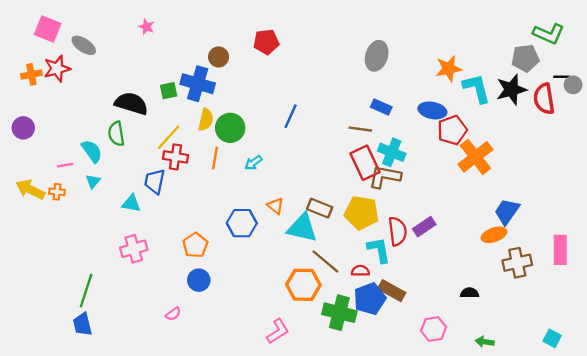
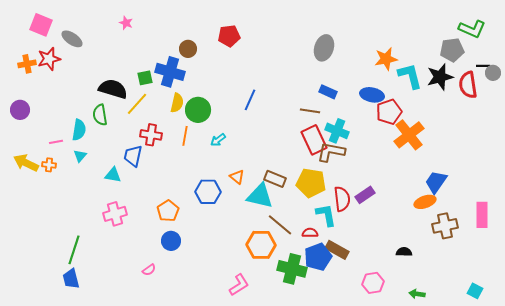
yellow line: (169, 137) -> (137, 104), moved
cyan semicircle: (92, 151) -> (79, 130), turned 45

